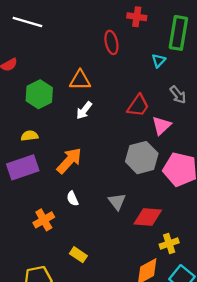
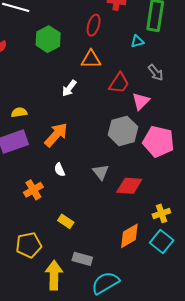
red ellipse: (111, 42) -> (94, 25), turned 30
cyan triangle: (159, 61) -> (137, 41), turned 32
orange triangle: (80, 80) -> (91, 59), moved
green hexagon: (39, 94) -> (48, 39), moved
yellow cross: (169, 243) -> (161, 213), moved

